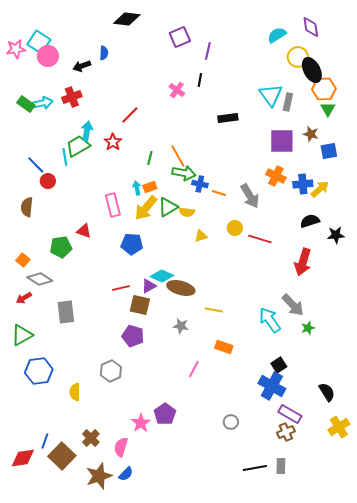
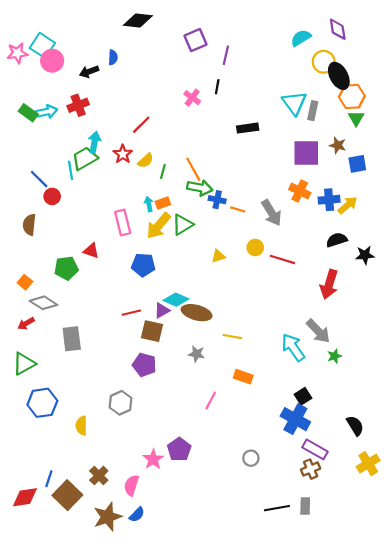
yellow semicircle: (187, 212) -> (146, 161), moved, turned -49

